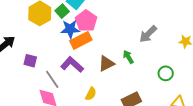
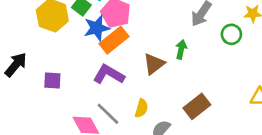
green arrow: (128, 57) -> (181, 49), turned 56
green circle: (166, 73) -> (231, 34), moved
gray line: (52, 79) -> (108, 114), moved

